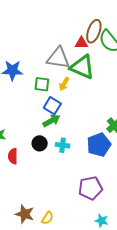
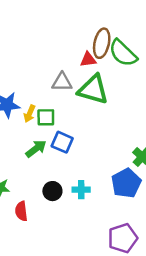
gray triangle: (58, 58) -> (62, 82), size x0.7
yellow arrow: (64, 84) -> (30, 114), moved
green arrow: (51, 121) -> (36, 149), moved

